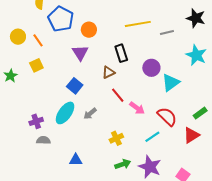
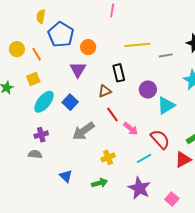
cyan ellipse: (65, 113) -> (44, 102), moved
gray arrow: (90, 114) -> (83, 131), size x1.6
purple cross: (36, 121) -> (41, 135), moved
blue triangle: (76, 160) -> (66, 176), turned 40
green arrow: (123, 164) -> (100, 183), moved

